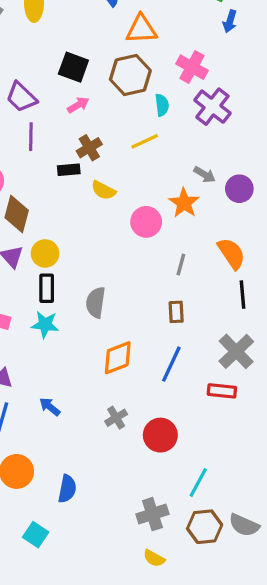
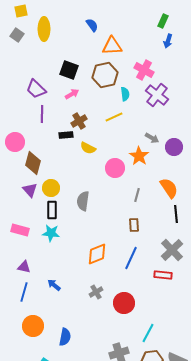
gray semicircle: (96, 302) -> (83, 201), moved

